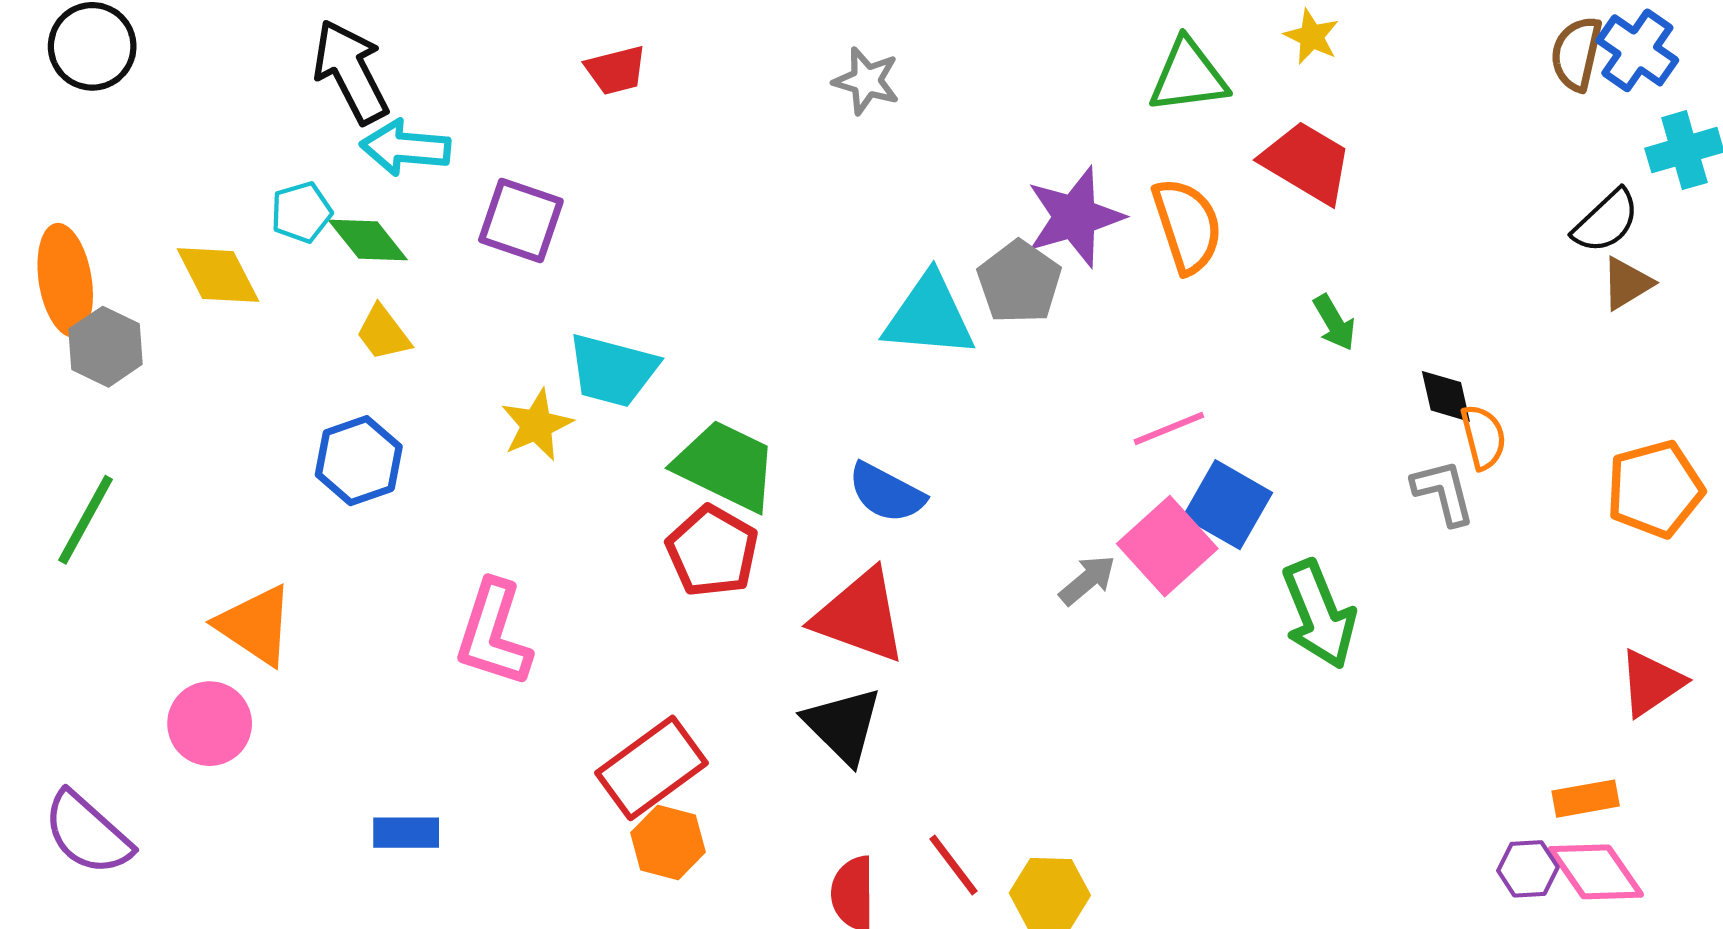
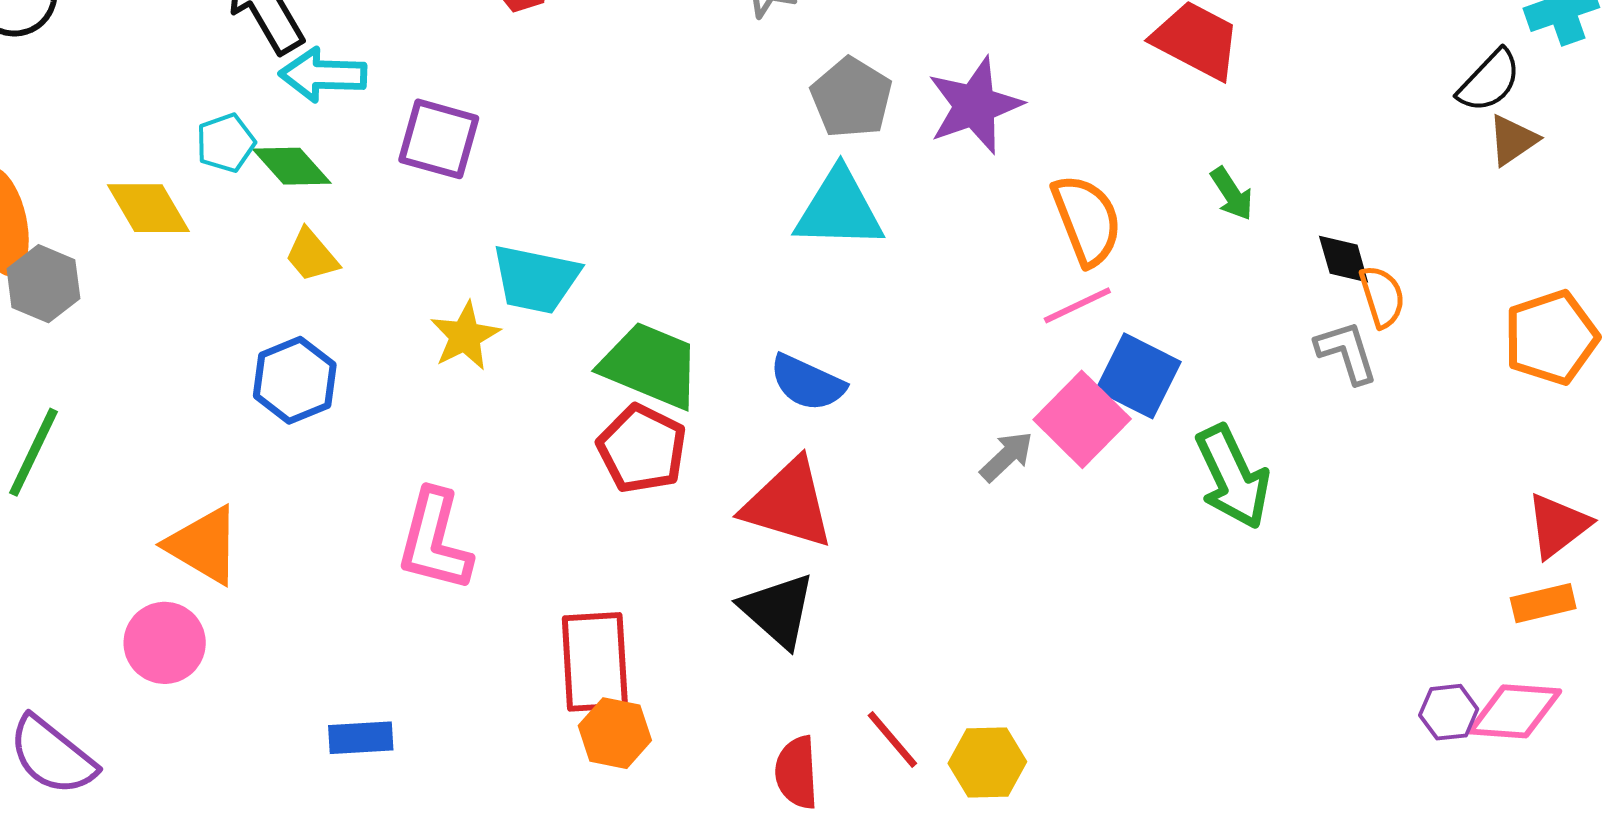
orange semicircle: (1187, 226) -> (1087, 220), moved
gray pentagon: (1019, 282) -> (851, 98), moved
red rectangle: (651, 768) -> (595, 662), turned -54
orange rectangle: (1586, 799) -> (1543, 603), moved
pink diamond: (1596, 872) -> (1515, 711), turned -48

